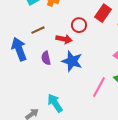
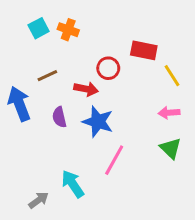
red rectangle: (103, 13) -> (144, 50), turned 66
pink line: (99, 87) -> (114, 160), moved

